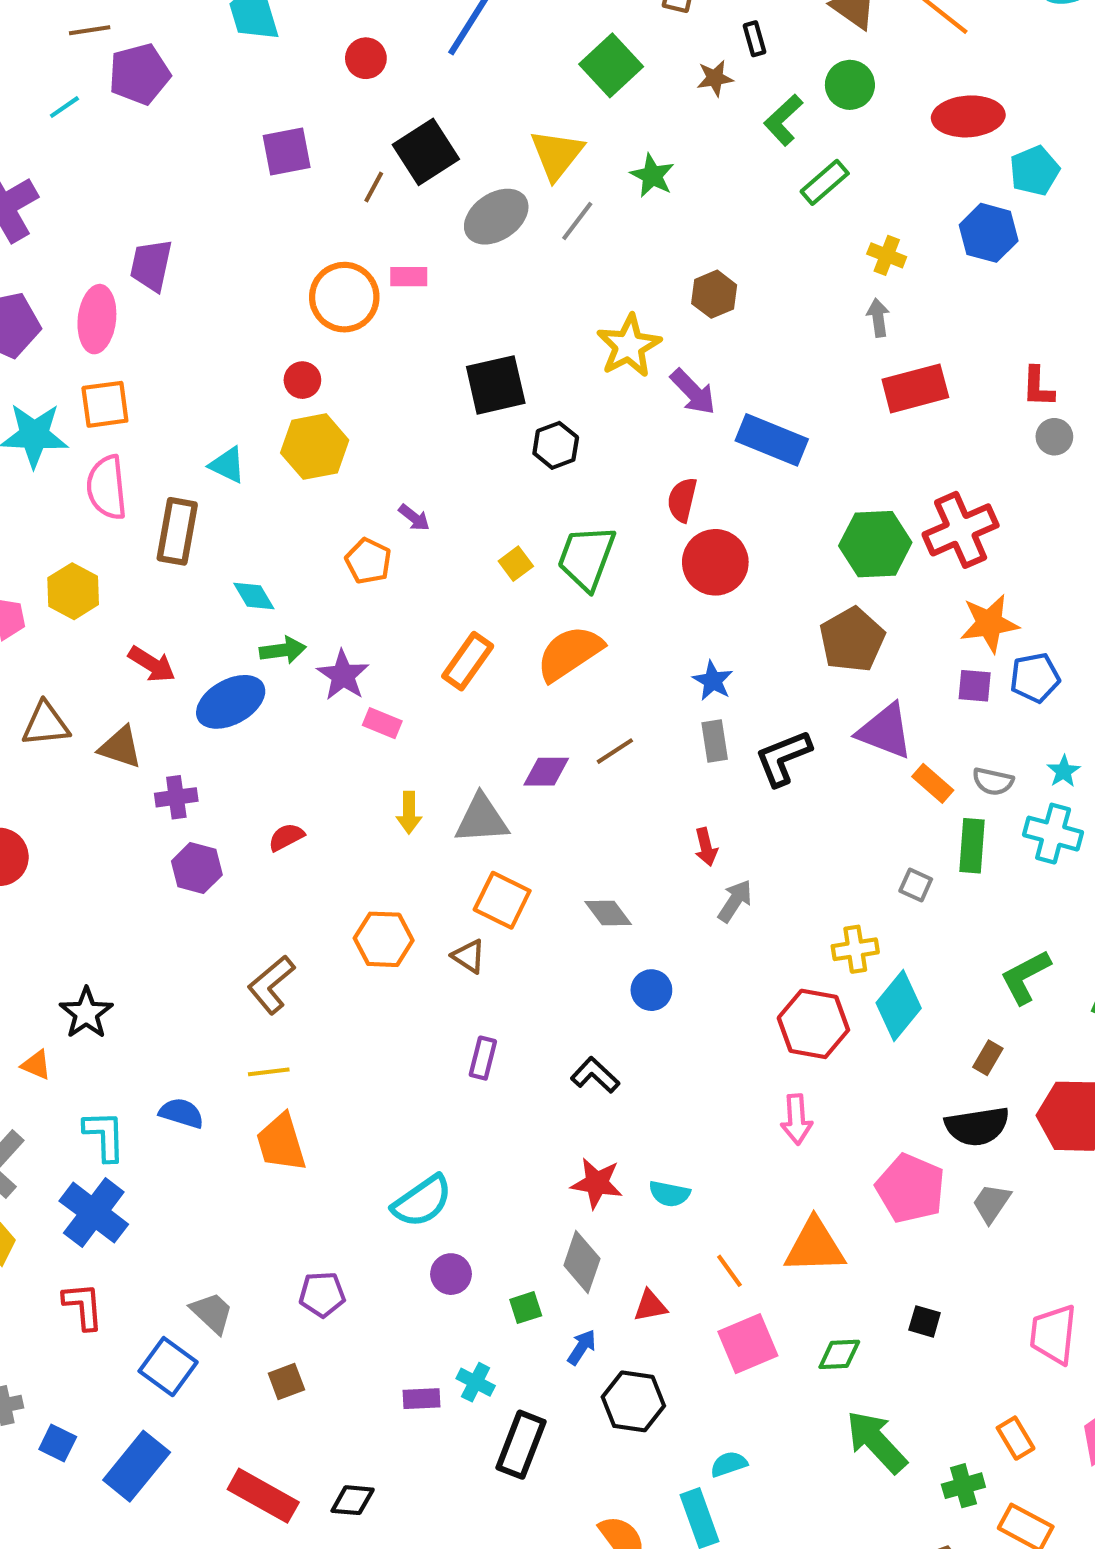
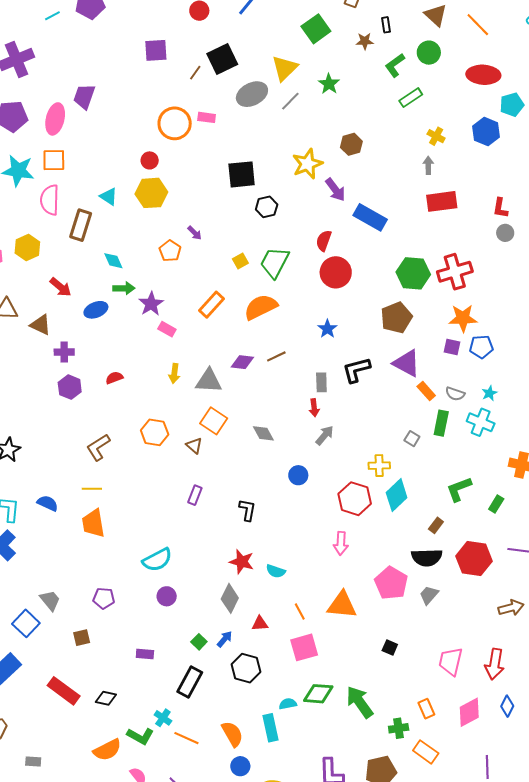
blue ellipse: (231, 702) -> (96, 310), size x0.7
gray rectangle: (715, 741) -> (321, 382), moved
blue circle: (651, 990) -> (298, 475), moved
black L-shape: (595, 1075) -> (247, 510), turned 50
green square: (526, 1308) -> (199, 642), moved, turned -35
green diamond: (839, 1354) -> (318, 694), moved, size x1.4
cyan cross: (476, 1382) -> (163, 718), moved

